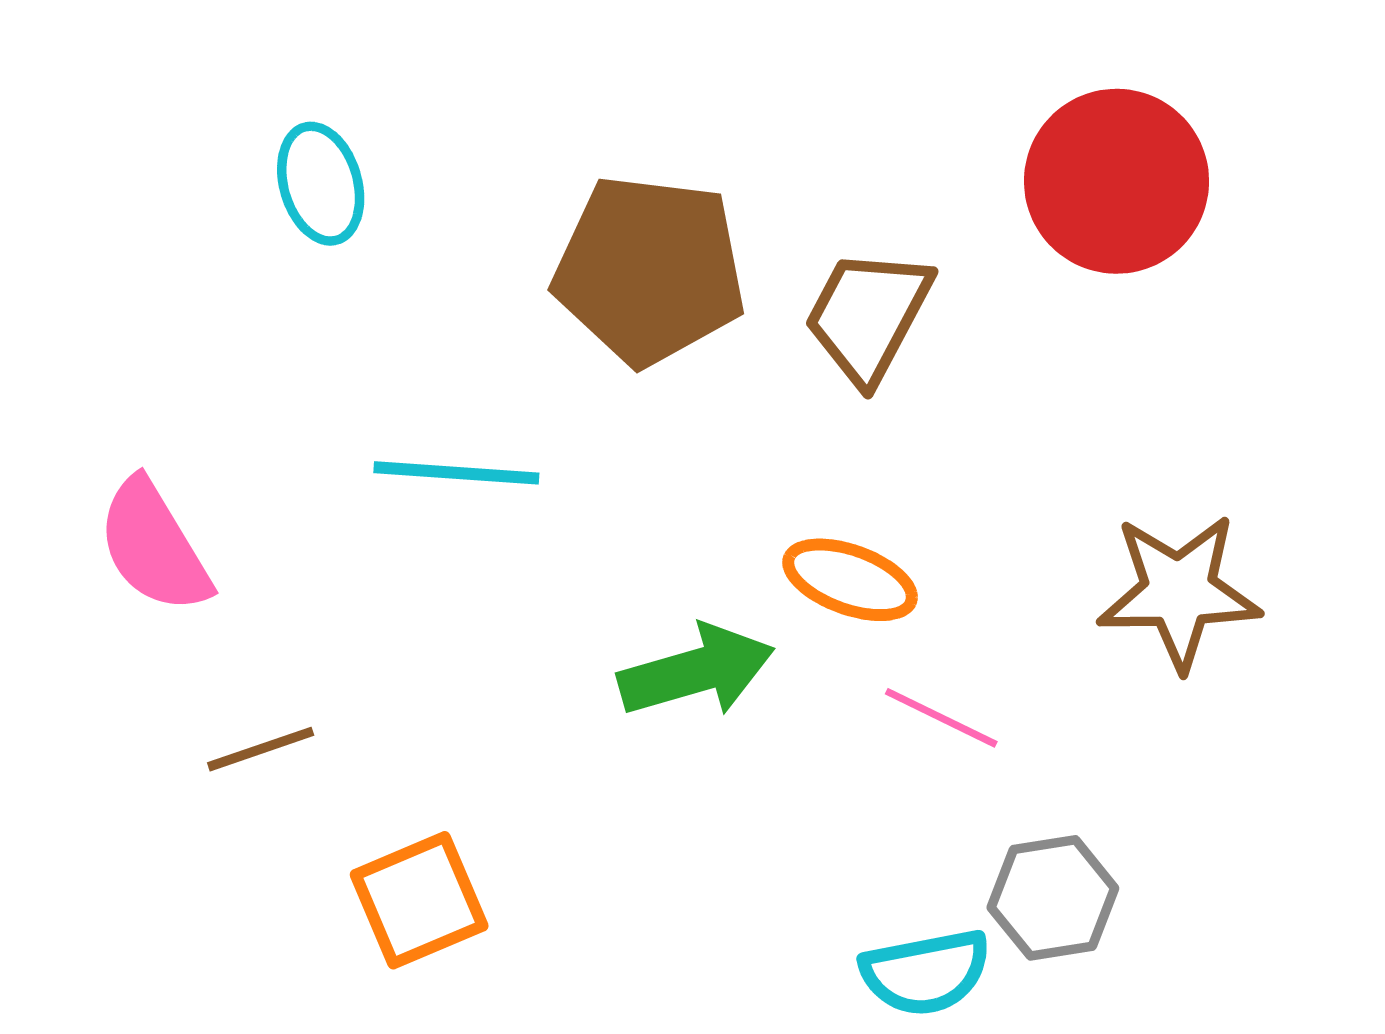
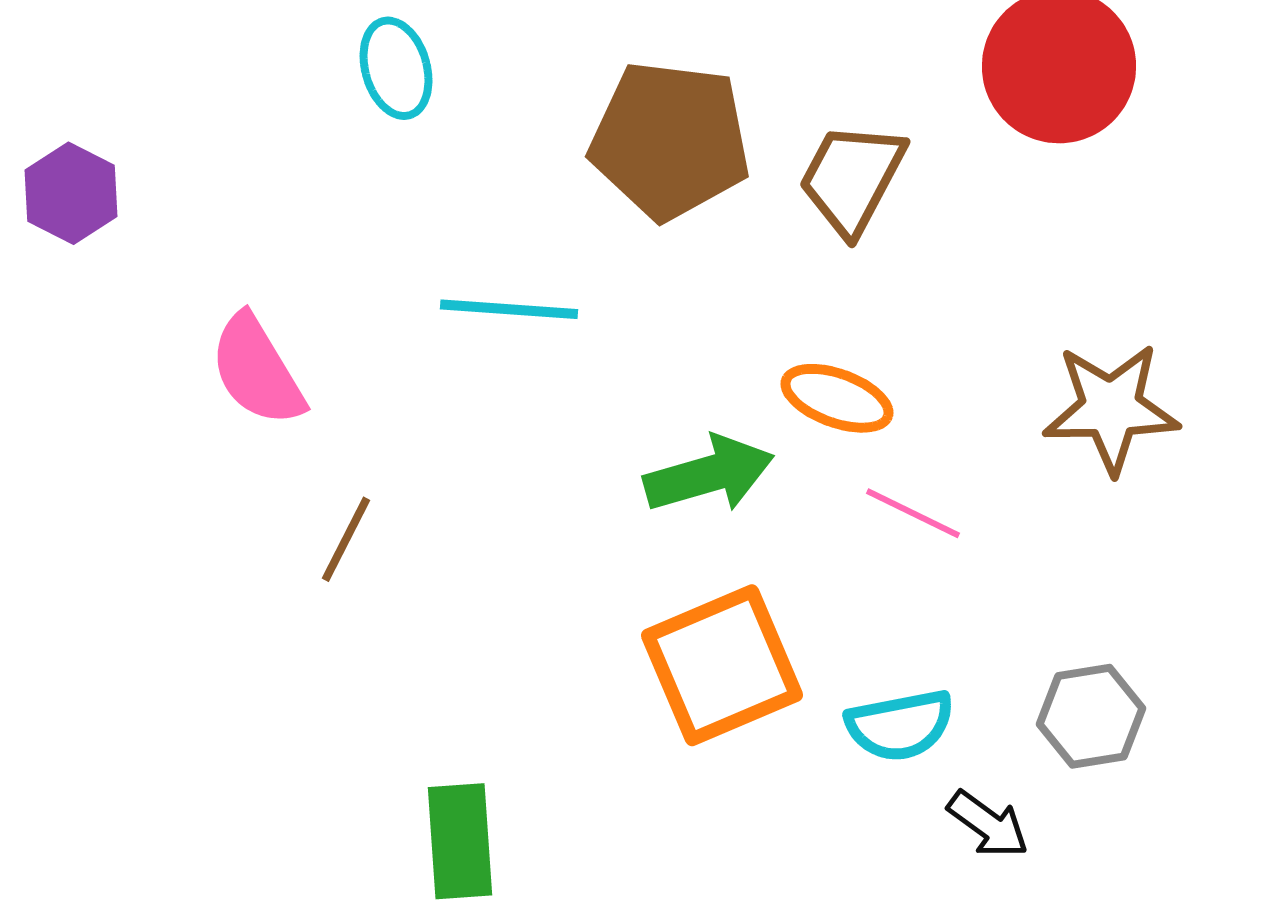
brown line: (261, 749) -> (346, 539), turned -44
gray hexagon: (1053, 898) -> (1091, 716), moved
orange square: (419, 900) -> (722, 665), moved, size x1.4

